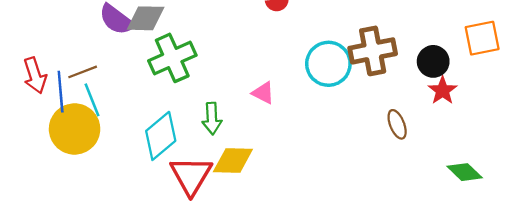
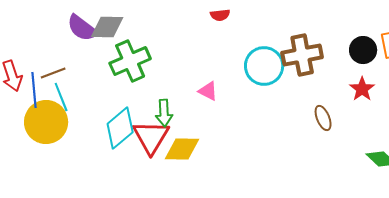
black circle: (433, 61) -> (363, 50), moved
red triangle: (191, 176) -> (151, 137), moved

